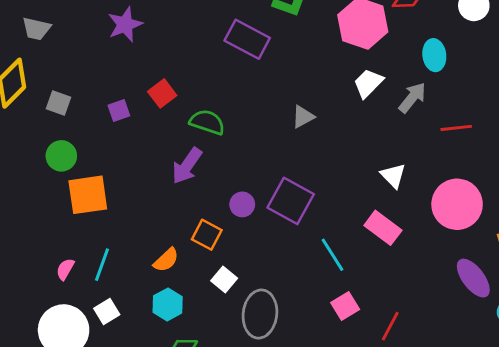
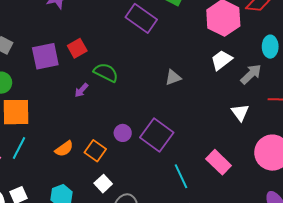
purple square: (119, 111) -> (45, 56), size x1.8
purple arrow: (187, 166) -> (81, 90), moved, size x0.6
white triangle: (393, 176) -> (240, 112), moved
orange semicircle: (166, 260) -> (64, 149), moved
cyan line: (102, 265) -> (19, 148), moved

